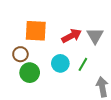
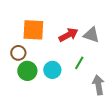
gray triangle: (95, 36) -> (91, 35), turned -42
cyan circle: (60, 63) -> (52, 70), moved

